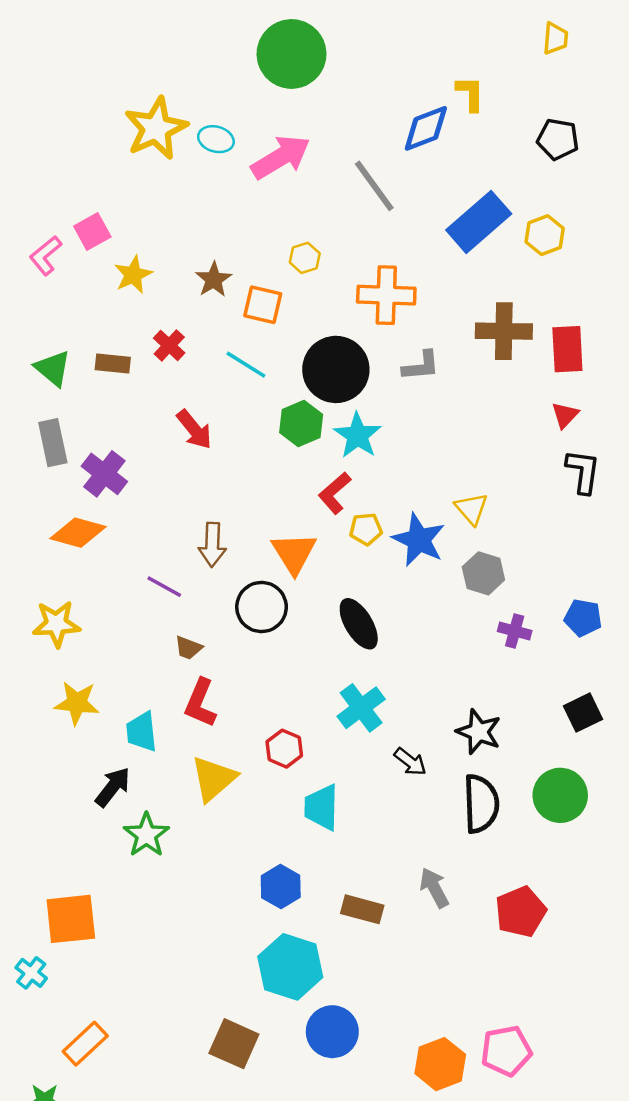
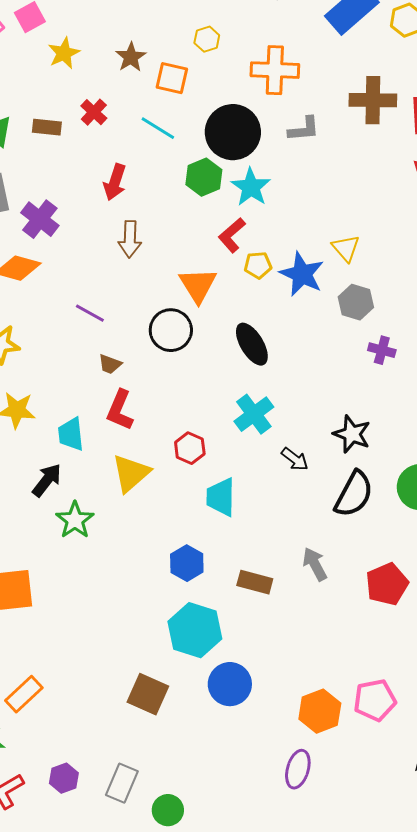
red arrow: (194, 429) -> (115, 182), turned 57
brown arrow: (212, 545) -> (130, 239), moved
black semicircle: (481, 804) -> (354, 494), turned 30

